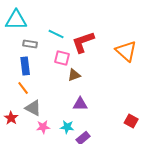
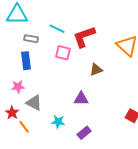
brown triangle: (74, 75) -> (96, 70), moved
orange line: (23, 88) -> (24, 127), moved
pink star: (43, 127) -> (18, 87), moved
cyan star: (67, 127) -> (58, 122), moved

